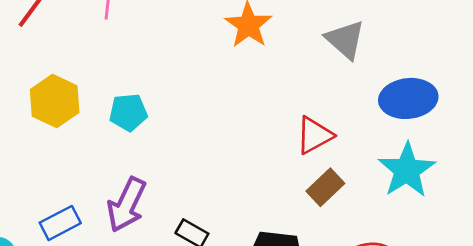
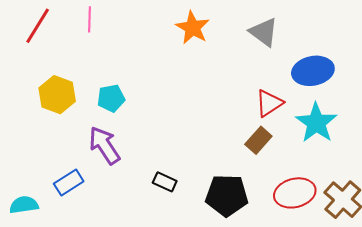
red triangle: (314, 135) -> (269, 103), moved
purple arrow: (127, 205) -> (104, 145), moved, turned 126

